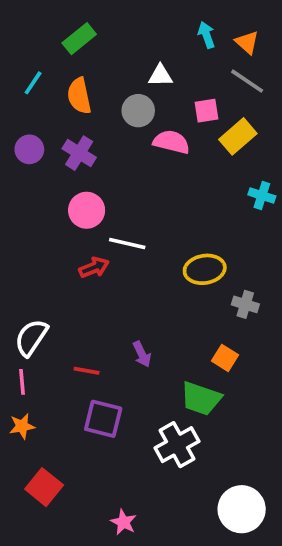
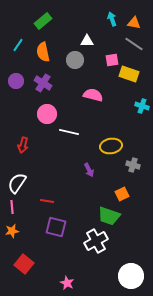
orange triangle: (247, 42) -> (134, 23), turned -32
yellow rectangle: (238, 136) -> (129, 74), turned 60
pink semicircle: (171, 142) -> (93, 95), moved
red arrow: (94, 267) -> (23, 145), moved, turned 126
purple arrow: (142, 354) -> (89, 170), moved
orange square: (225, 358) -> (122, 194), turned 32

